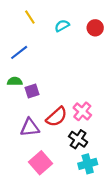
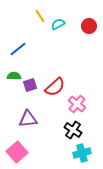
yellow line: (30, 17) -> (40, 16), moved
red semicircle: (57, 117) -> (55, 87), moved
pink square: (41, 163) -> (17, 152), moved

